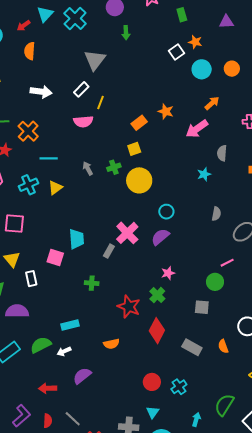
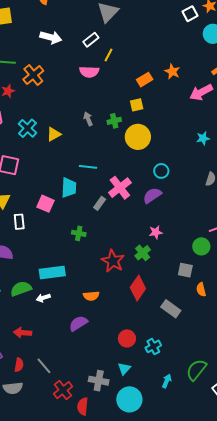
cyan line: (49, 158) -> (88, 167), moved
cyan cross: (29, 185) -> (27, 128), turned -30
cyan rectangle: (70, 325) -> (52, 272), size x1.4
orange semicircle: (223, 346) -> (201, 289), moved
purple semicircle: (82, 376) -> (78, 323), moved

